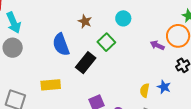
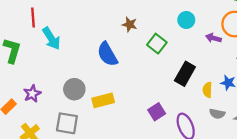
cyan circle: (123, 18) -> (186, 20), moved
gray circle: (13, 48) -> (74, 89), moved
black rectangle: (86, 63) -> (185, 74), moved

